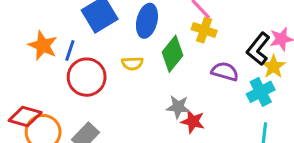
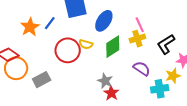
yellow cross: (204, 30) -> (137, 39), turned 35
orange star: (43, 46) -> (30, 27), moved
black L-shape: (258, 49) -> (166, 44), moved
red circle: (87, 77) -> (68, 50), moved

